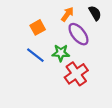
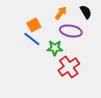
purple ellipse: (78, 34) -> (71, 31), turned -40
blue line: (35, 55) -> (32, 39), moved

